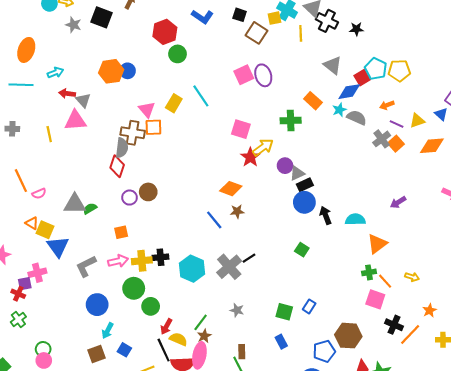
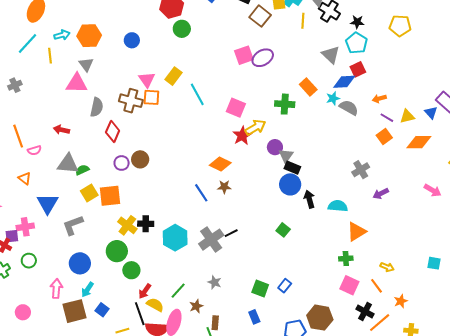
cyan pentagon: (376, 69) -> (356, 43), moved
orange hexagon: (111, 71) -> (89, 36), moved
yellow pentagon: (399, 71) -> (400, 26), moved
purple ellipse: (263, 75) -> (263, 58), turned 70
cyan line: (21, 85) -> (27, 44), turned -55
red arrow: (67, 94) -> (61, 130), moved
cyan line: (201, 96) -> (197, 94), moved
gray cross: (12, 129) -> (15, 85), turned -32
yellow line: (49, 134) -> (50, 56), moved
gray cross: (382, 139) -> (361, 170), moved
gray semicircle: (122, 148) -> (97, 107), moved
gray triangle: (297, 173) -> (286, 156), turned -35
black rectangle: (305, 185) -> (292, 168), turned 42
yellow square: (45, 230) -> (89, 193), moved, turned 30
orange square: (121, 232) -> (110, 196), size x1.6
pink arrow: (118, 261) -> (56, 288), moved, turned -78
yellow cross: (142, 261) -> (127, 225), turned 36
orange line: (385, 281) -> (377, 286), moved
brown star: (204, 336) -> (196, 306), moved
green circle: (43, 349) -> (29, 261), moved
brown square: (97, 354) -> (75, 311), size x1.4

